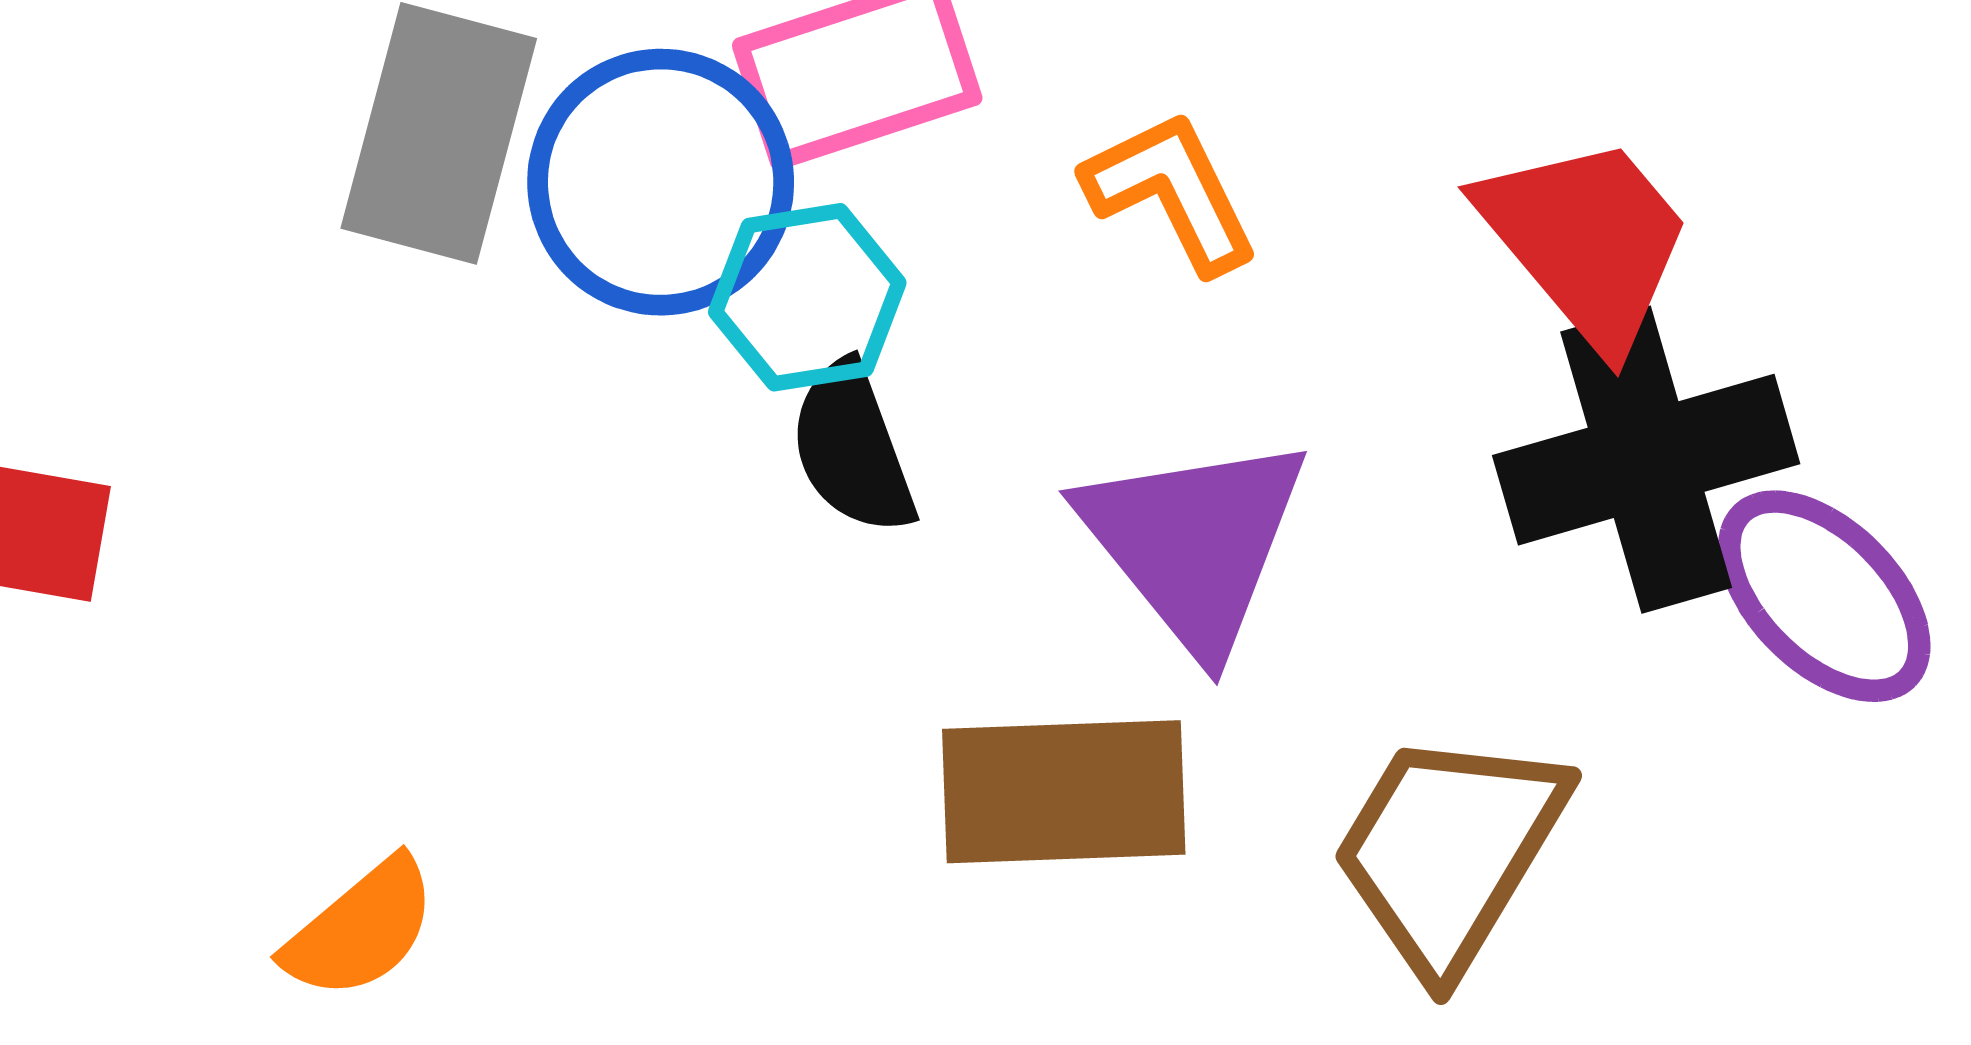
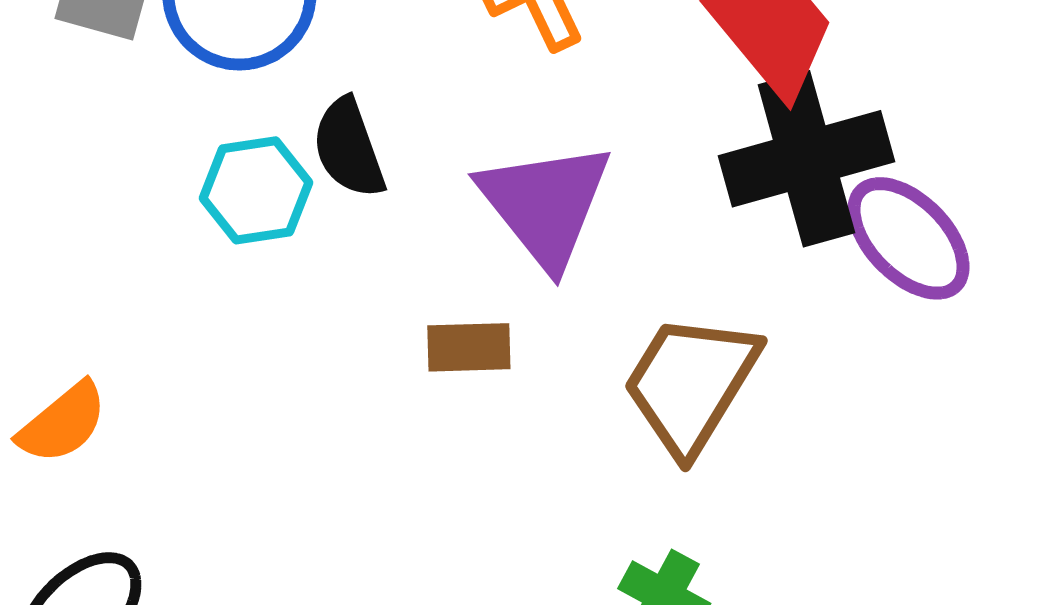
cyan hexagon: (807, 297) -> (256, 190), moved
brown rectangle: (1064, 792) -> (469, 347), size x0.6

